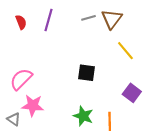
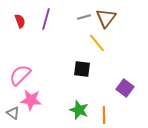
yellow line: (125, 51) -> (97, 43), moved

